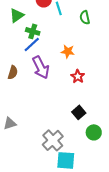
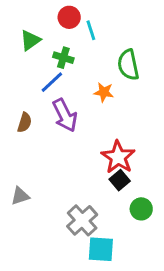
green semicircle: (85, 17) -> (128, 65), moved, size x1.5
green cross: (33, 31) -> (63, 58), moved
red star: (78, 76) -> (118, 157), moved, size x1.6

